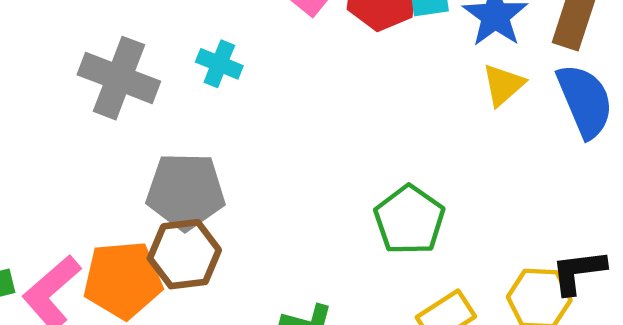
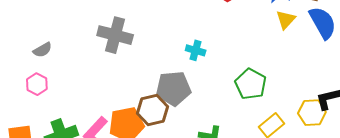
cyan cross: (219, 64) -> (196, 50), moved
gray pentagon: (186, 191) -> (173, 88), moved

